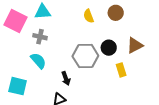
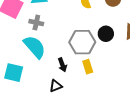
cyan semicircle: (38, 61) -> (35, 47), size x1.4
yellow rectangle: (121, 70) -> (88, 67), moved

